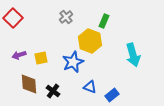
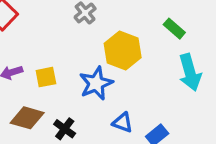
green rectangle: (104, 21) -> (174, 29), moved, turned -72
brown diamond: (29, 84) -> (27, 118), turned -70

